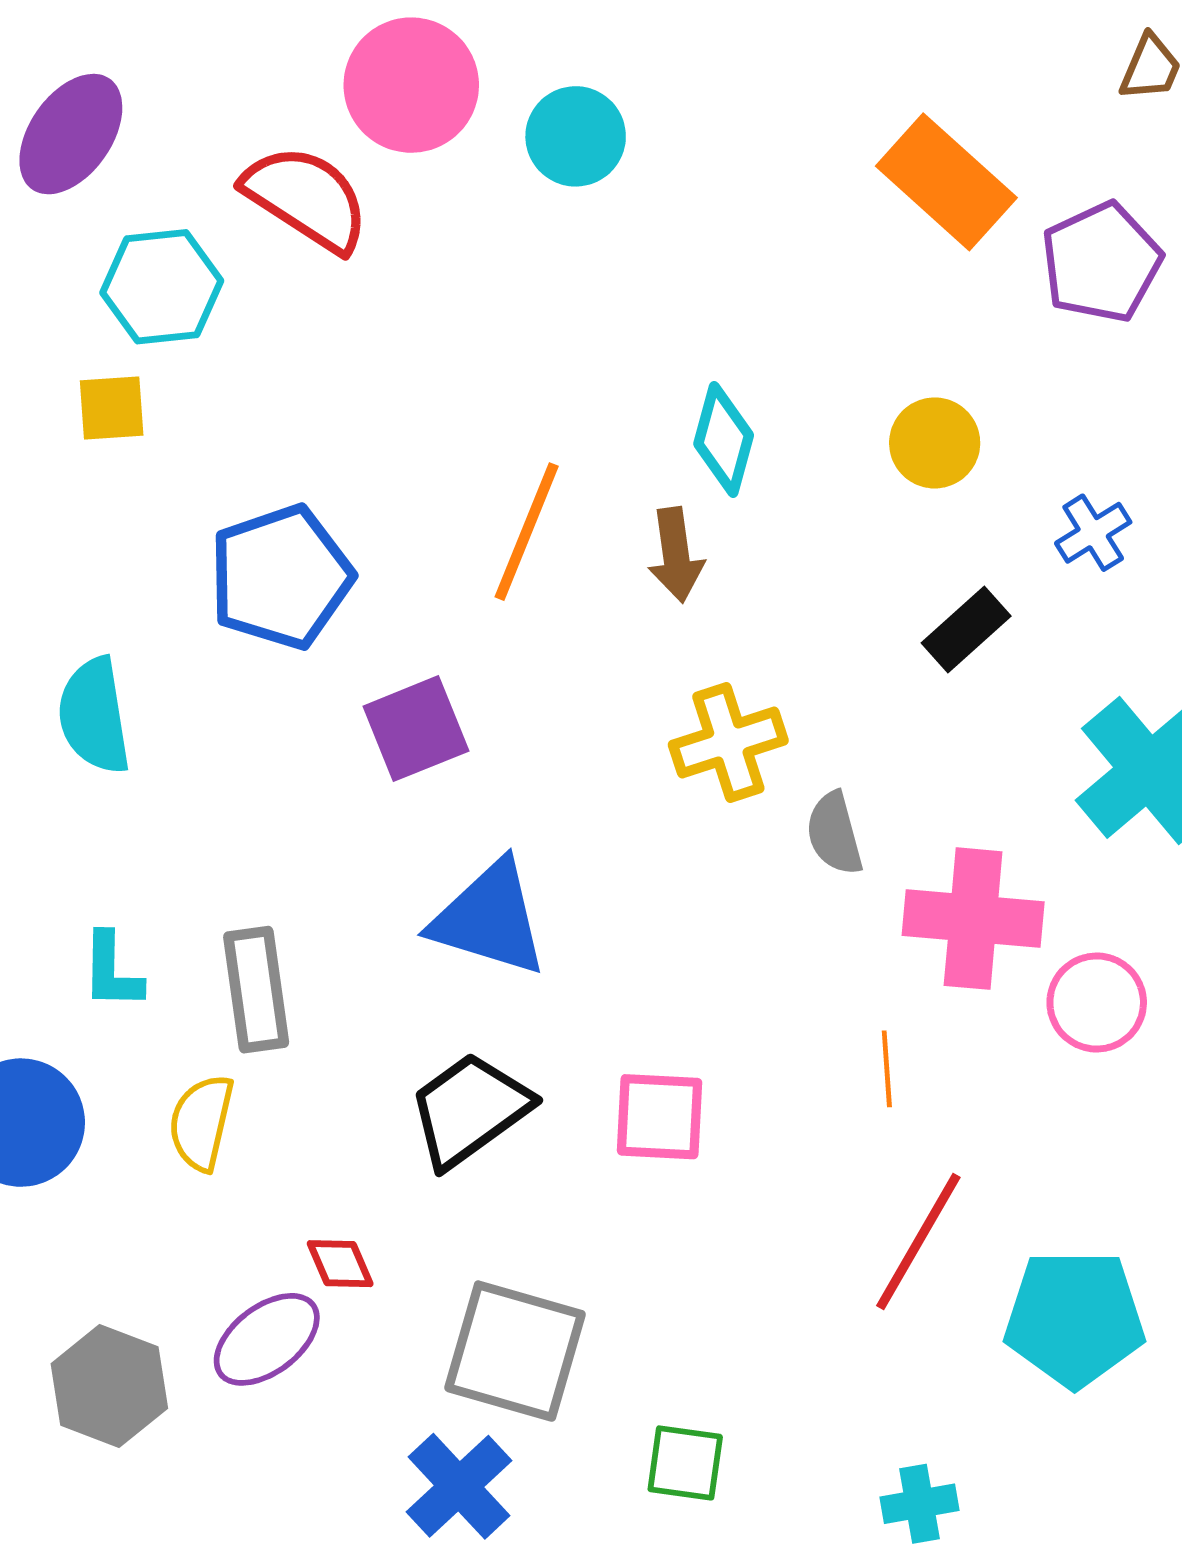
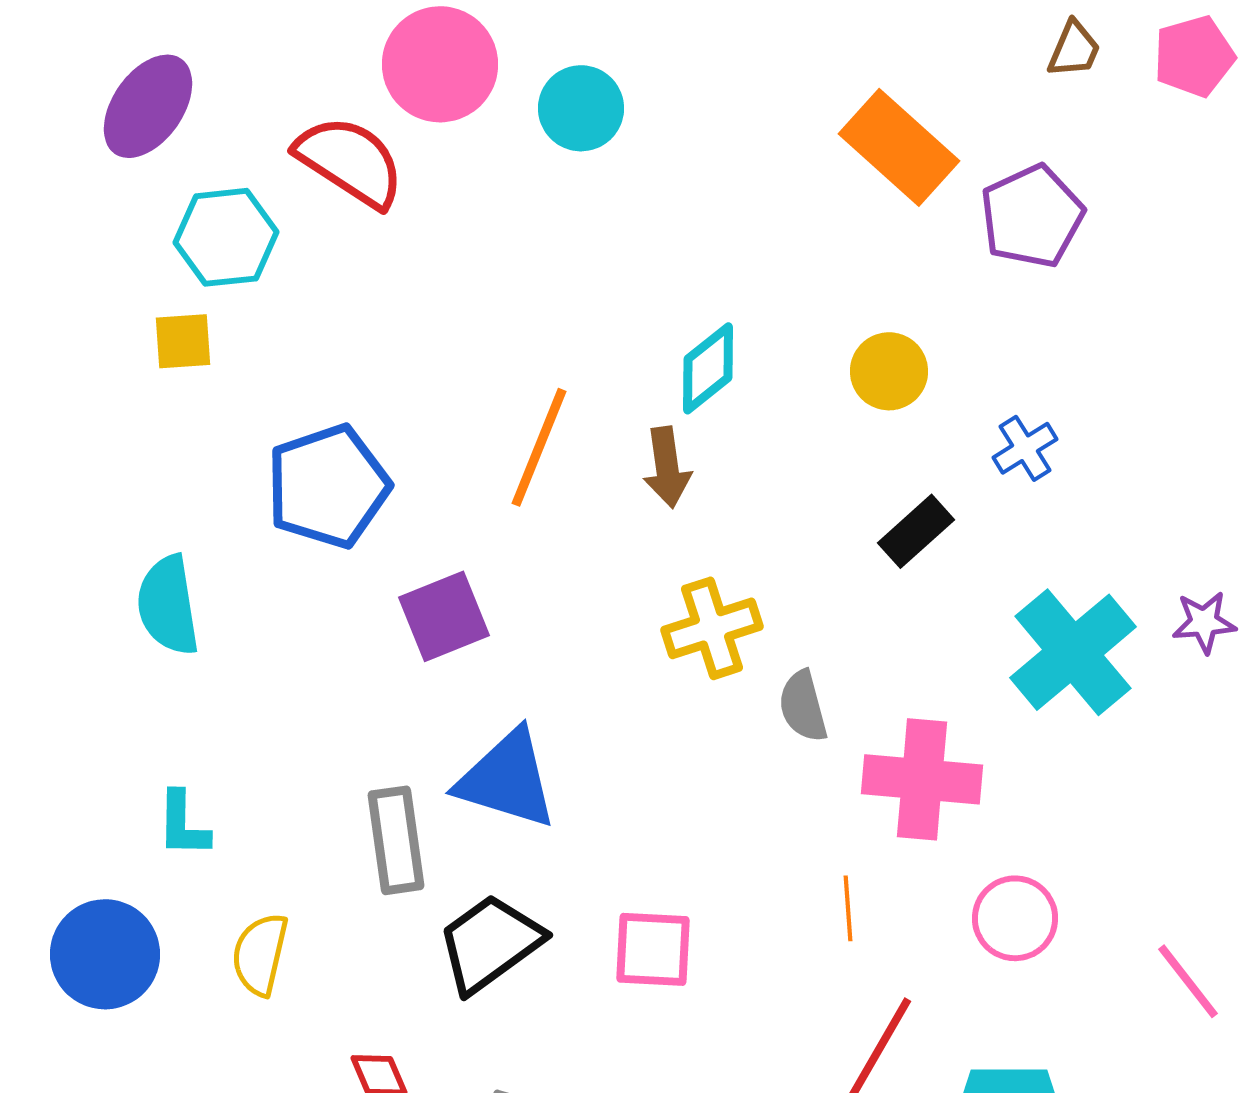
cyan diamond: (724, 439) -> (708, 368), turned 36
gray rectangle: (256, 990) -> (396, 840), moved
pink circle: (1097, 1002) -> (1015, 918), moved

